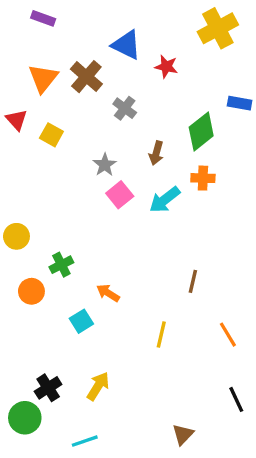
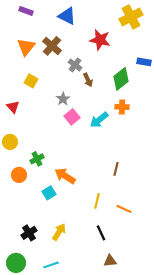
blue triangle: (126, 45) -> (67, 16), moved
red star: (166, 67) -> (100, 40), size x1.5
red triangle: (16, 120) -> (13, 107), moved
brown arrow: (156, 153) -> (88, 80), moved, turned -40
orange arrow: (108, 293) -> (65, 176), size x1.5
orange line: (228, 335) -> (124, 209), moved, turned -35
black line: (236, 399) -> (101, 233), moved
green circle: (25, 418) -> (16, 263), moved
brown triangle: (183, 434) -> (110, 261), turned 40

